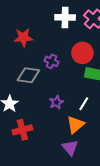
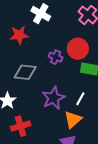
white cross: (65, 17) -> (41, 14), moved, turned 30
purple cross: (52, 61) -> (56, 57), moved
purple star: (56, 102) -> (53, 98), size x1.6

